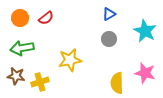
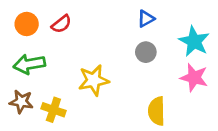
pink star: (145, 73) -> (194, 78), moved
yellow cross: (40, 82) -> (53, 110), turned 36

